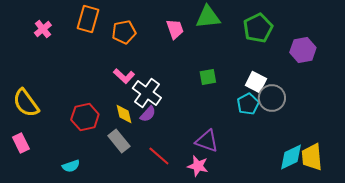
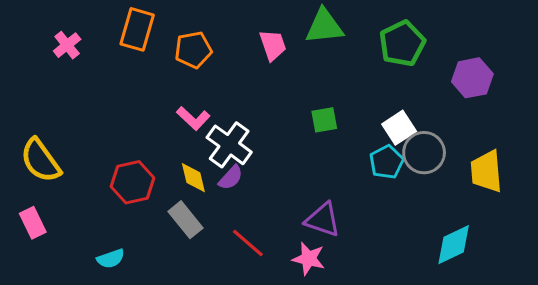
white square: (256, 82) -> (399, 128), turned 30
yellow trapezoid: (312, 157) -> (486, 171), moved

